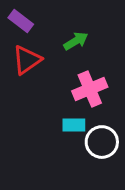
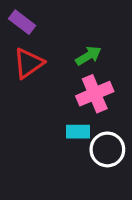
green arrow: (76, 41) -> (88, 56), moved

